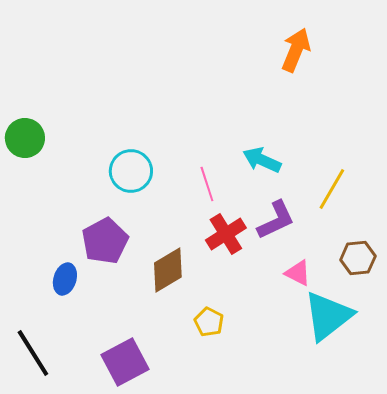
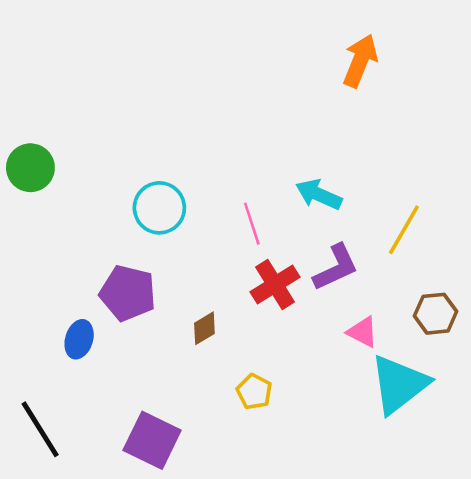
purple pentagon: (105, 241) -> (128, 293), turned -30
brown diamond: (168, 270) -> (204, 328), size x0.6
purple square: (125, 362) -> (152, 440), turned -36

